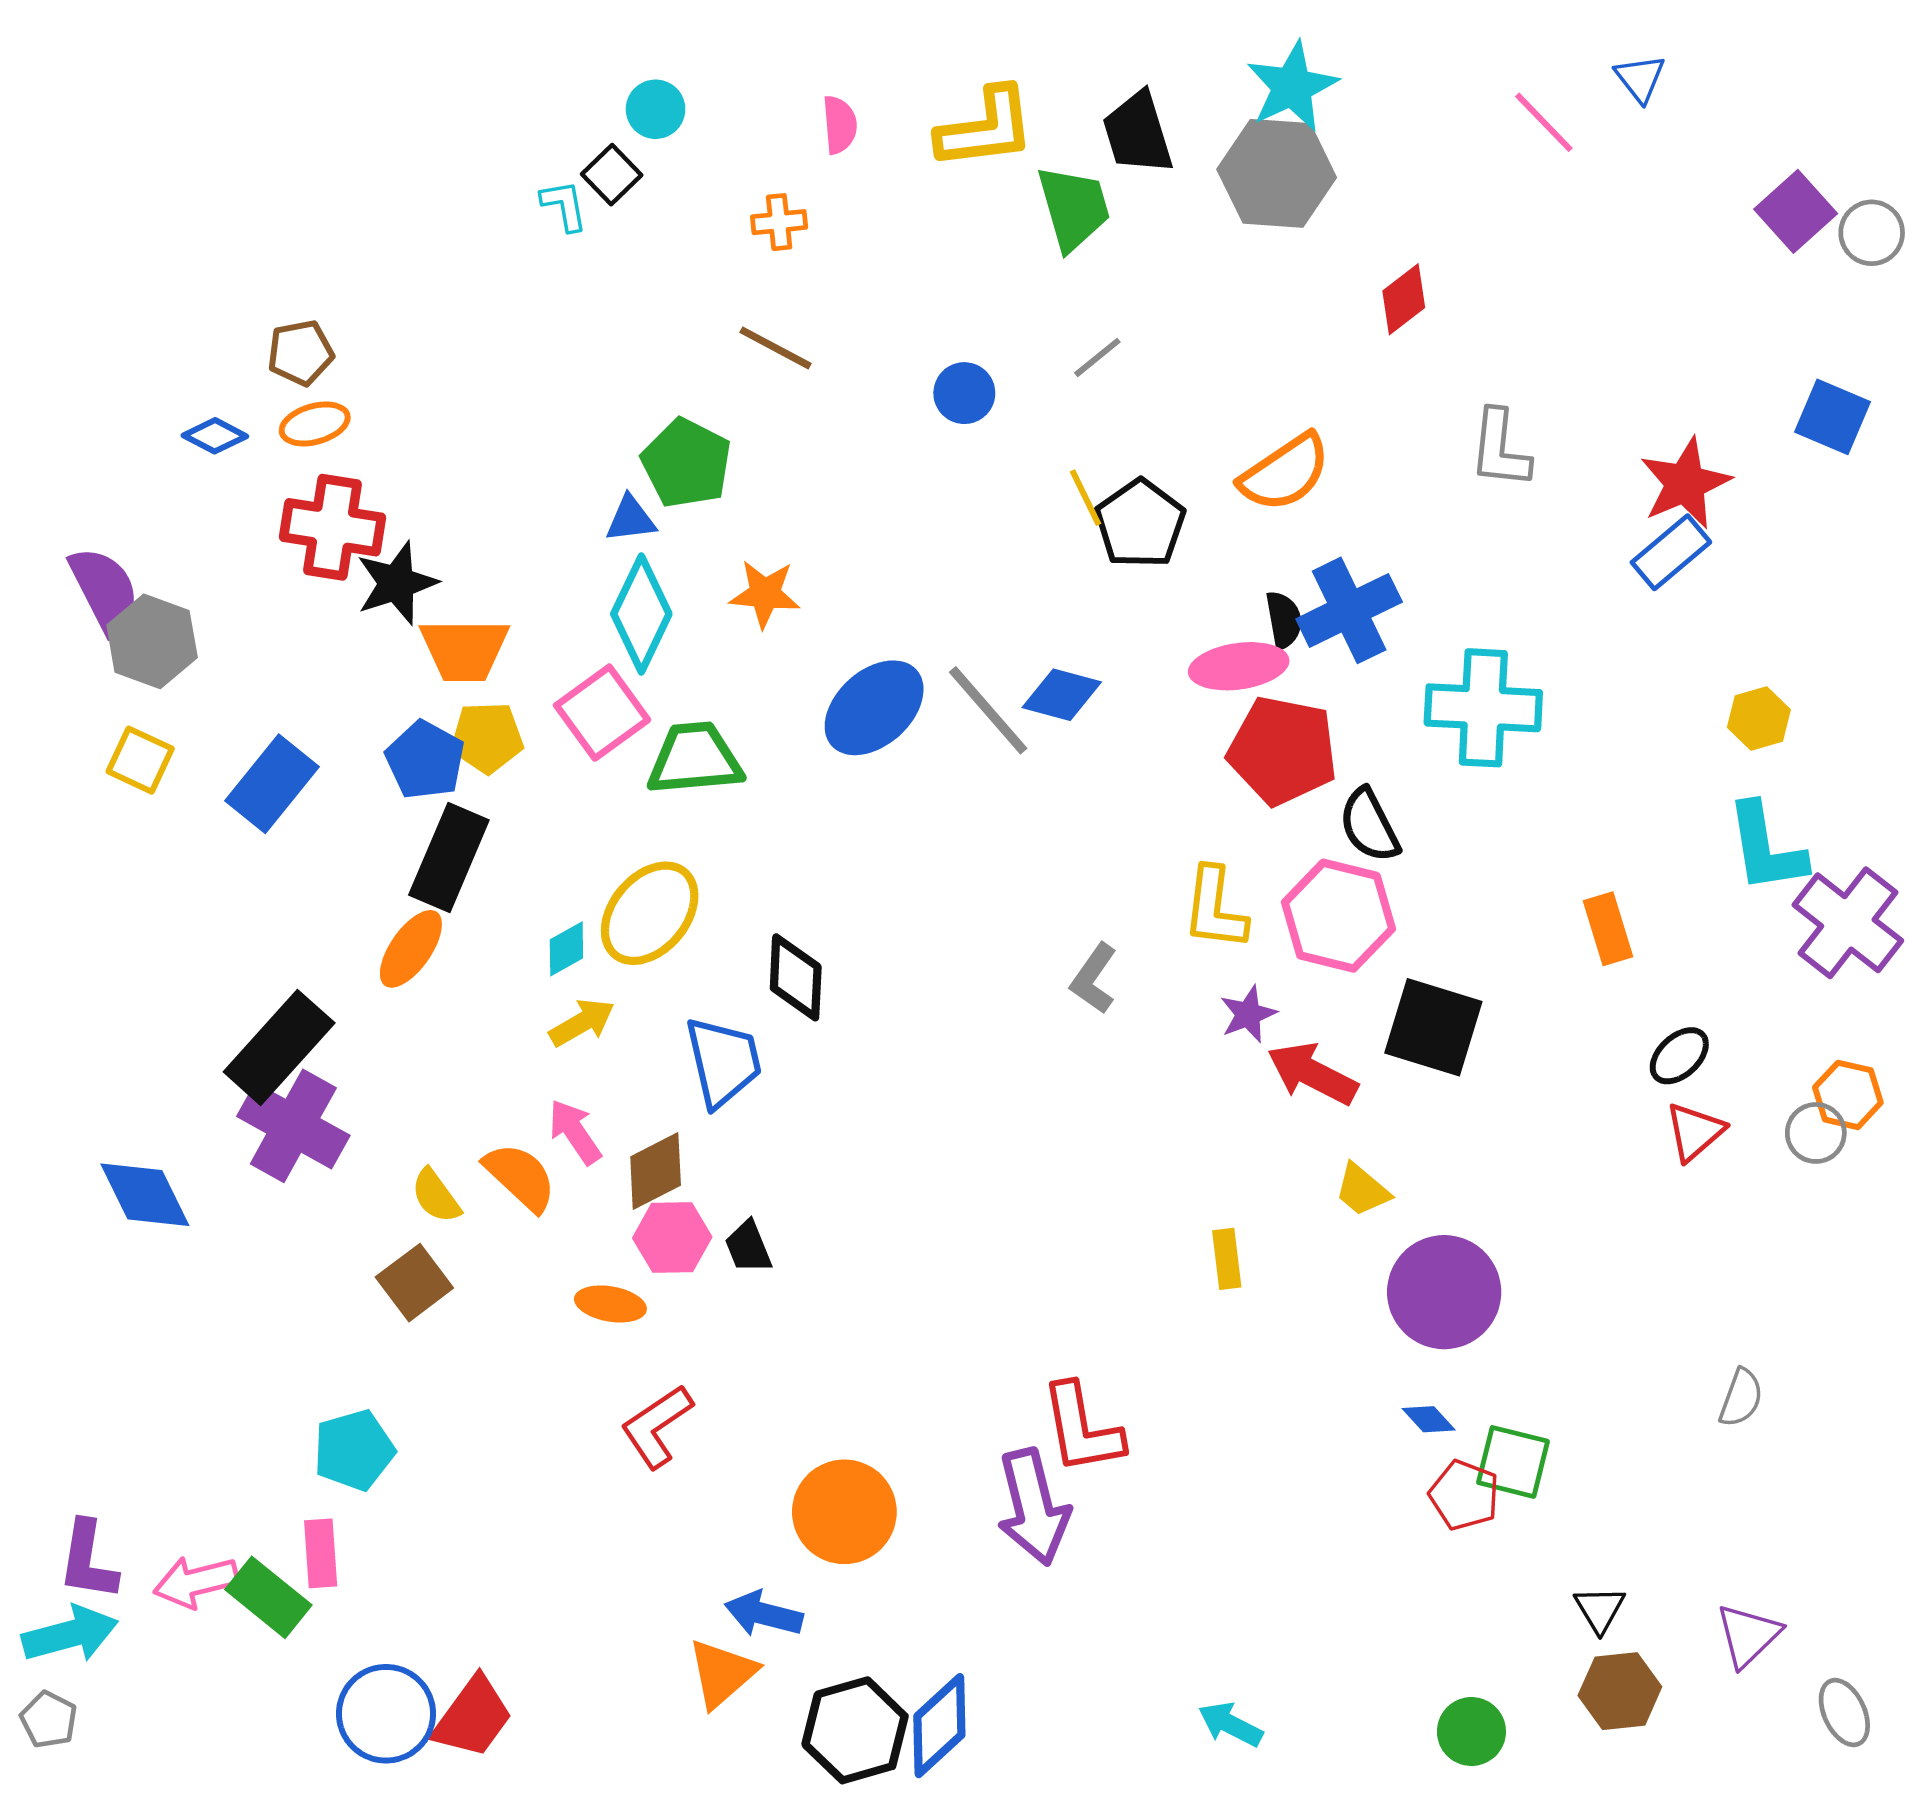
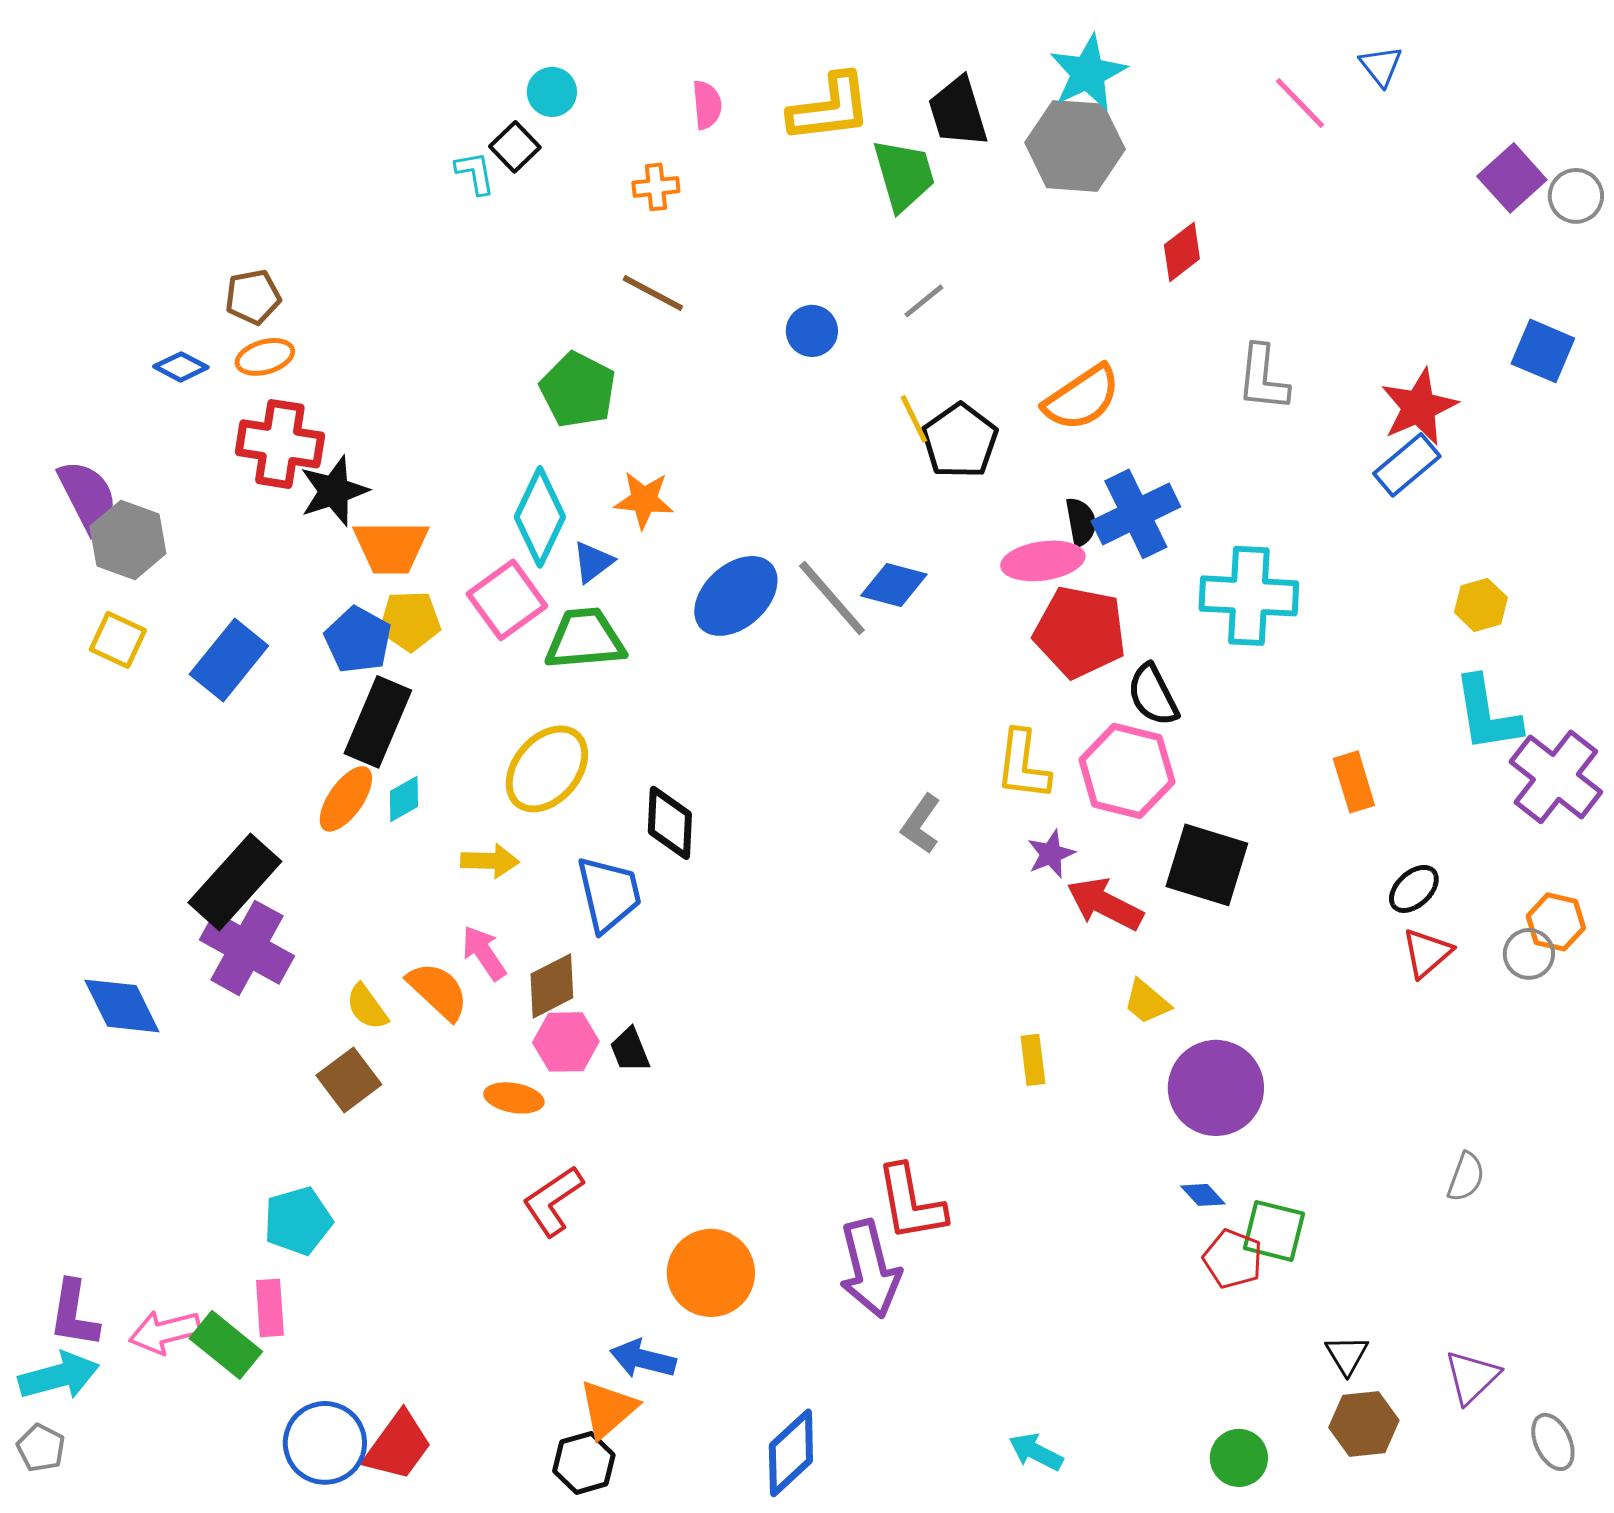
blue triangle: (631, 519) -> (593, 562), moved, turned -30
cyan diamond: (566, 949) -> (404, 799), moved
yellow arrow: (582, 1023) -> (490, 861), turned 32
black hexagon: (855, 1730) -> (584, 1463), moved, size x0.7

